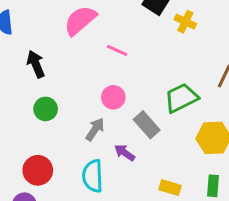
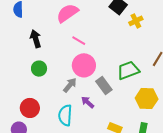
yellow cross: (185, 22) -> (136, 21), turned 32
pink line: (117, 50) -> (79, 41), moved
pink circle: (113, 97) -> (84, 65), size x1.5

